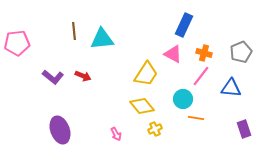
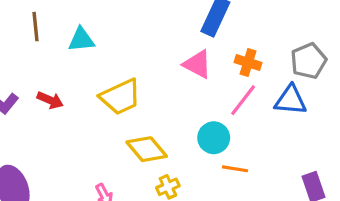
cyan triangle: (102, 39) -> (81, 40), size x0.7
yellow trapezoid: (146, 74) -> (120, 97), moved, turned 32
blue triangle: (231, 88) -> (291, 100), moved

